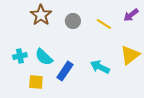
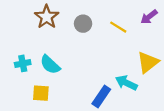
cyan arrow: (100, 67) -> (126, 83), moved
blue rectangle: (65, 71) -> (101, 96), moved

